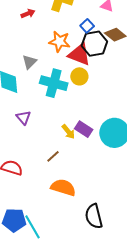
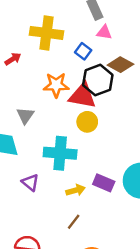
blue square: (87, 26) -> (83, 51), moved
cyan cross: (54, 83) -> (60, 153), moved
yellow arrow: (68, 132) -> (76, 190), moved, turned -56

